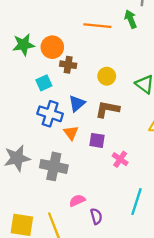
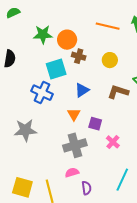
yellow circle: (107, 76) -> (110, 60), moved
cyan square: (44, 83) -> (56, 69), size x1.5
brown L-shape: (107, 109) -> (118, 92), moved
blue cross: (50, 114) -> (42, 93), moved
gray cross: (54, 166) -> (75, 145), moved, turned -35

